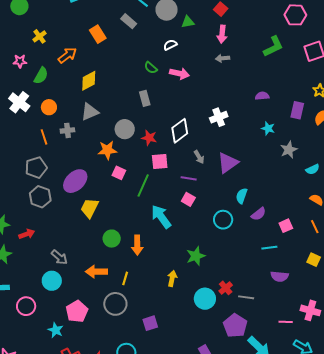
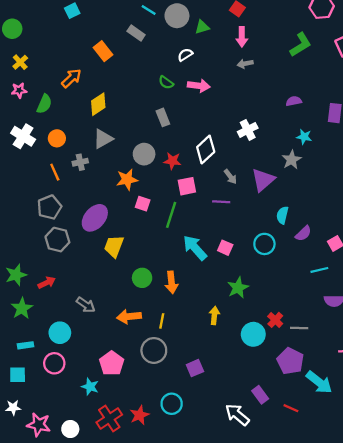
yellow cross: (40, 36) -> (20, 62), moved
gray star: (289, 150) -> (292, 160), moved
pink square: (188, 199) -> (225, 248), moved
cyan circle: (52, 281) -> (60, 333), moved

